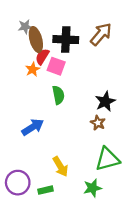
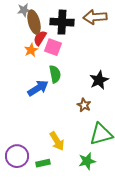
brown arrow: (101, 34) -> (95, 17), turned -135
brown star: (98, 123) -> (84, 105), moved
blue arrow: (33, 127) -> (38, 88), moved

